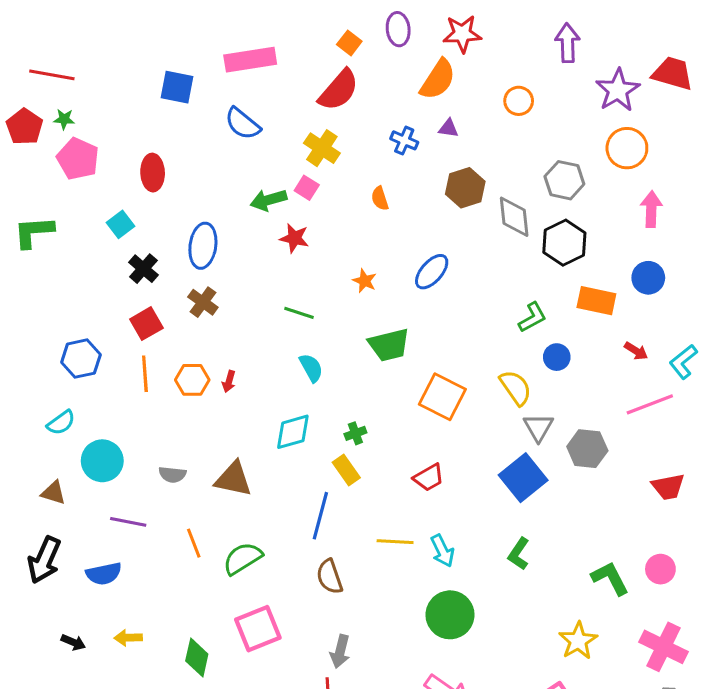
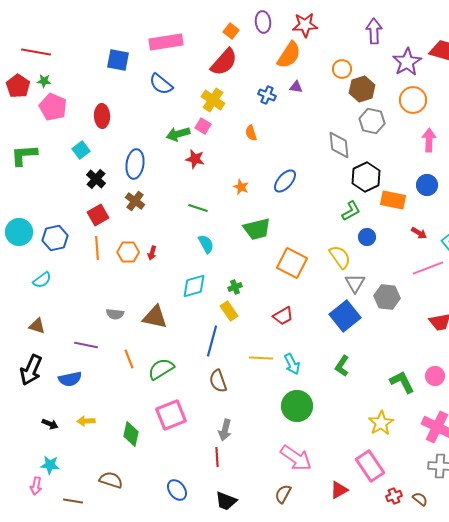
brown hexagon: (465, 188) -> (362, 89), moved
black hexagon: (564, 243) -> (366, 177), moved
cyan circle: (102, 461) -> (19, 232), moved

